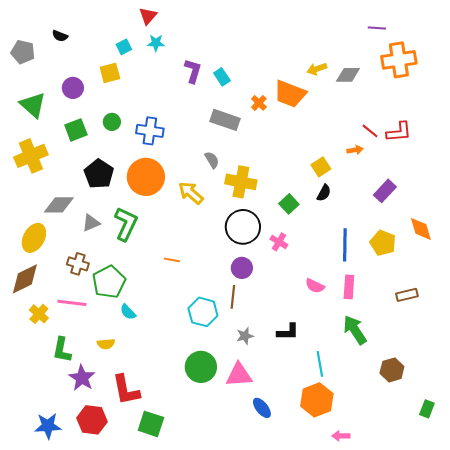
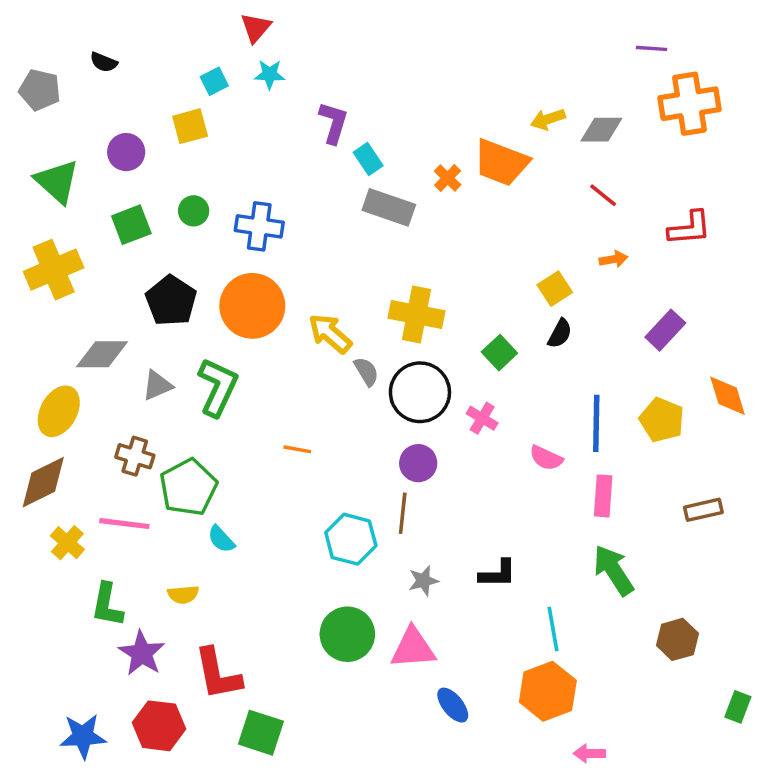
cyan rectangle: (222, 77) -> (368, 159), moved
red line: (370, 131) -> (603, 195), moved
gray semicircle: (212, 160) -> (366, 372), moved
pink semicircle: (315, 286) -> (546, 458), moved

